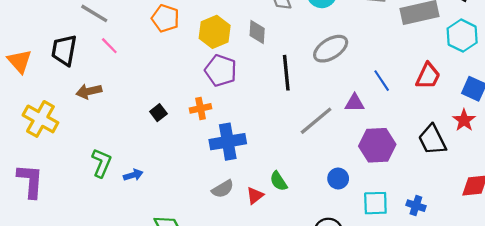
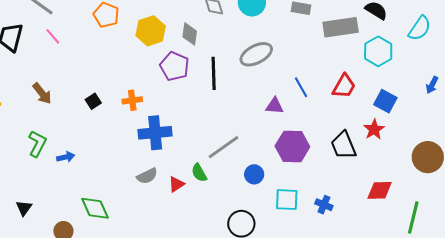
purple pentagon: (221, 70) -> (174, 66), moved
brown arrow: (89, 91) -> (42, 94), moved, turned -120
gray line: (316, 121) -> (223, 147), moved

